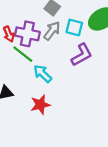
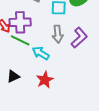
gray arrow: (52, 31) -> (58, 34), moved, turned 150
purple L-shape: (82, 55) -> (79, 38), moved

